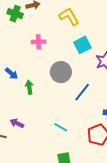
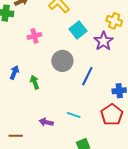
blue arrow: (12, 73) -> (14, 72), turned -96
purple arrow: (17, 123) -> (46, 122), moved

